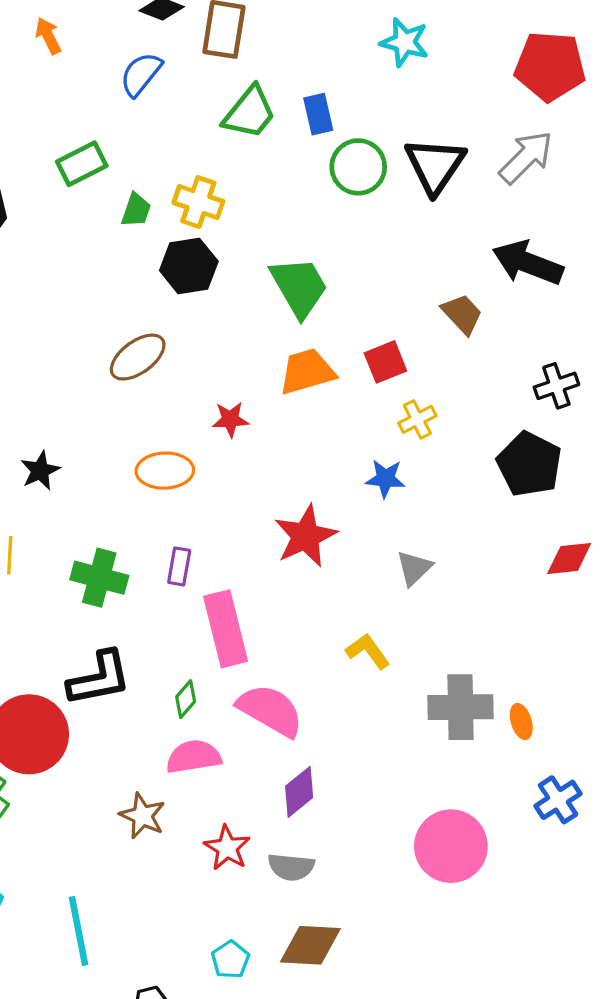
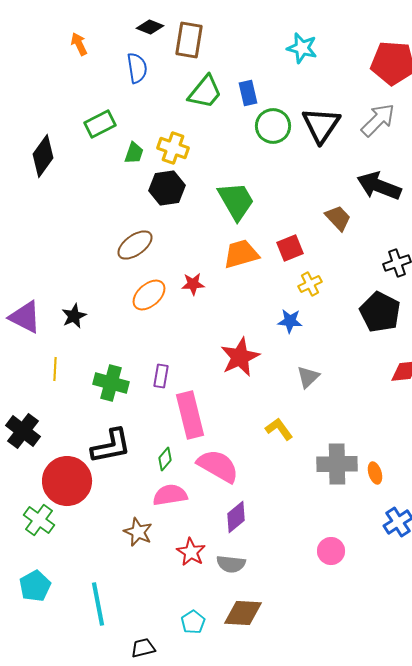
blue semicircle: (141, 74) -> (137, 68), turned 132
orange ellipse: (165, 471) -> (149, 295), moved, turned -40
pink circle: (451, 846) -> (331, 551), size x0.6

